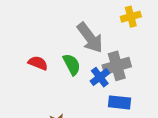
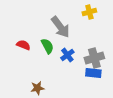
gray cross: (117, 66) -> (94, 58), moved
blue rectangle: (120, 102) -> (93, 73), moved

